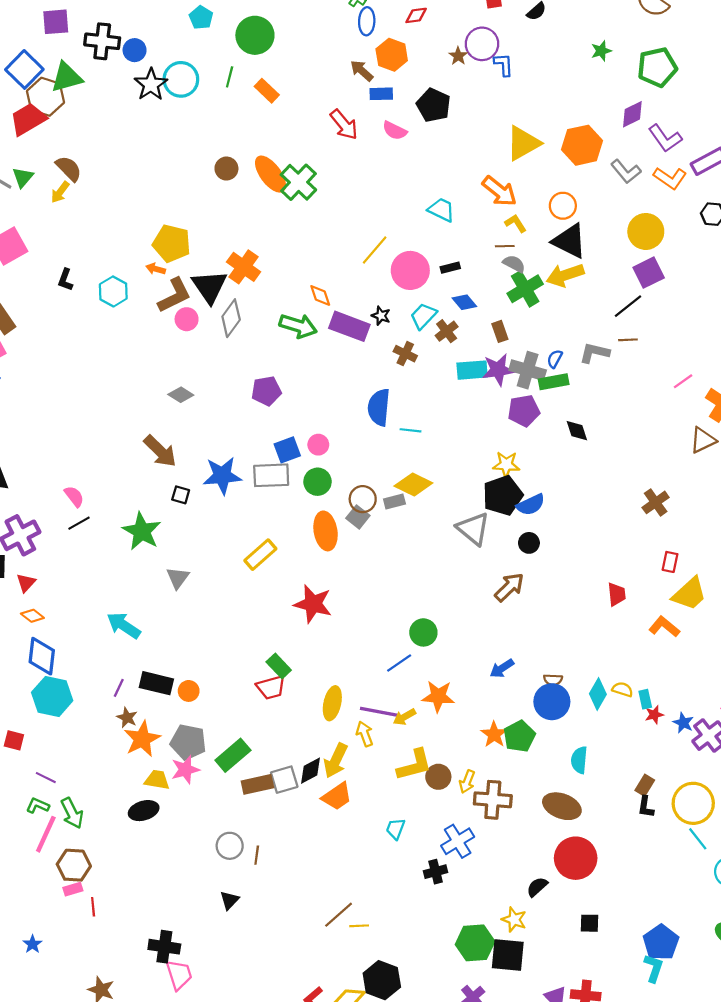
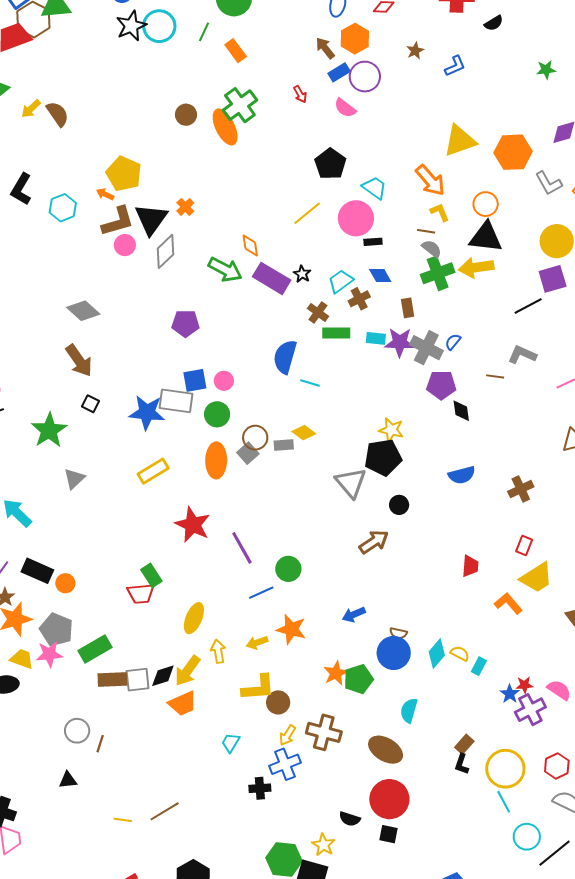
purple circle: (482, 44) -> (365, 77), moved
blue L-shape: (504, 65) -> (455, 66), turned 60
blue rectangle: (381, 94) -> (339, 72), turned -40
black pentagon: (434, 105) -> (330, 164), moved
red arrow: (344, 125) -> (300, 94), size x0.6
brown semicircle: (69, 168) -> (58, 114), moved
green cross: (298, 182) -> (240, 105), moved
black triangle: (569, 241) -> (486, 237), turned -30
orange cross: (244, 267) -> (185, 207), size x0.6
pink circle: (410, 270) -> (356, 218), moved
black L-shape: (65, 280) -> (21, 189), size x1.5
brown line: (628, 340) -> (495, 376), moved
gray L-shape: (594, 353) -> (522, 355), moved
cyan rectangle: (472, 370) -> (376, 338), size x0.7
green rectangle: (554, 382) -> (336, 333), moved
gray diamond: (181, 395) -> (83, 311), moved, size x1.4
purple pentagon: (524, 411) -> (441, 385), moved
blue star: (222, 476) -> (147, 412), moved
yellow diamond: (413, 484) -> (304, 433), size x0.7
blue semicircle: (531, 505) -> (462, 475), moved
cyan rectangle: (645, 699) -> (479, 666), turned 30
purple line: (379, 712) -> (242, 548), moved, turned 40
red star: (654, 715) -> (524, 685), moved
yellow arrow: (467, 782) -> (287, 735), moved
black semicircle: (537, 887) -> (350, 819), turned -130
black triangle: (229, 900) -> (68, 780), turned 30
black square: (590, 923) -> (389, 834), moved
yellow line: (359, 926) -> (123, 820), moved

